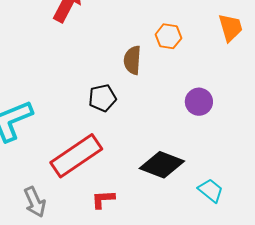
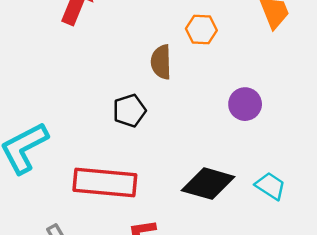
red rectangle: (76, 156) -> (105, 182), turned 45
cyan trapezoid: (211, 190) -> (270, 186), moved

